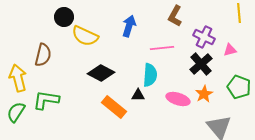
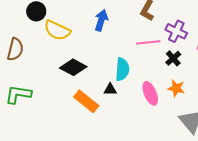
pink line: (162, 48) -> (148, 42), moved
black cross: (201, 64) -> (173, 58), size x0.7
orange star: (204, 94) -> (176, 88), turned -30
pink ellipse: (178, 99) -> (150, 93), turned 50

